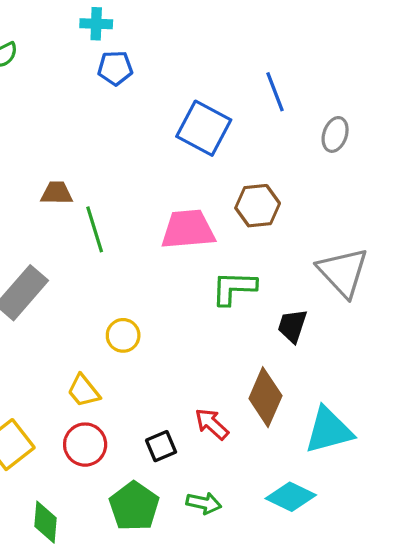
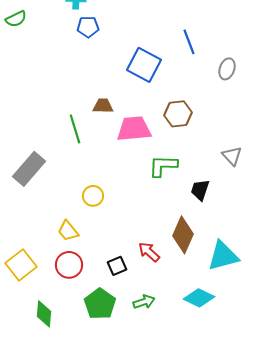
brown trapezoid: (57, 193) -> (103, 106), moved
gray triangle: (343, 272) -> (232, 156), size x0.6
green arrow: (204, 503) -> (144, 302), turned -30

